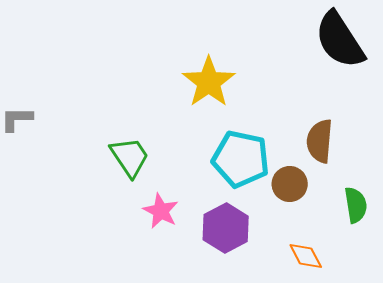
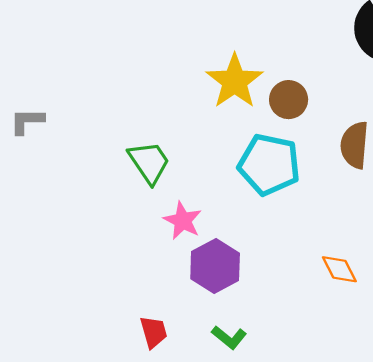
brown circle: (290, 184) -> (289, 100), moved
purple hexagon: (226, 228) -> (215, 266), moved

